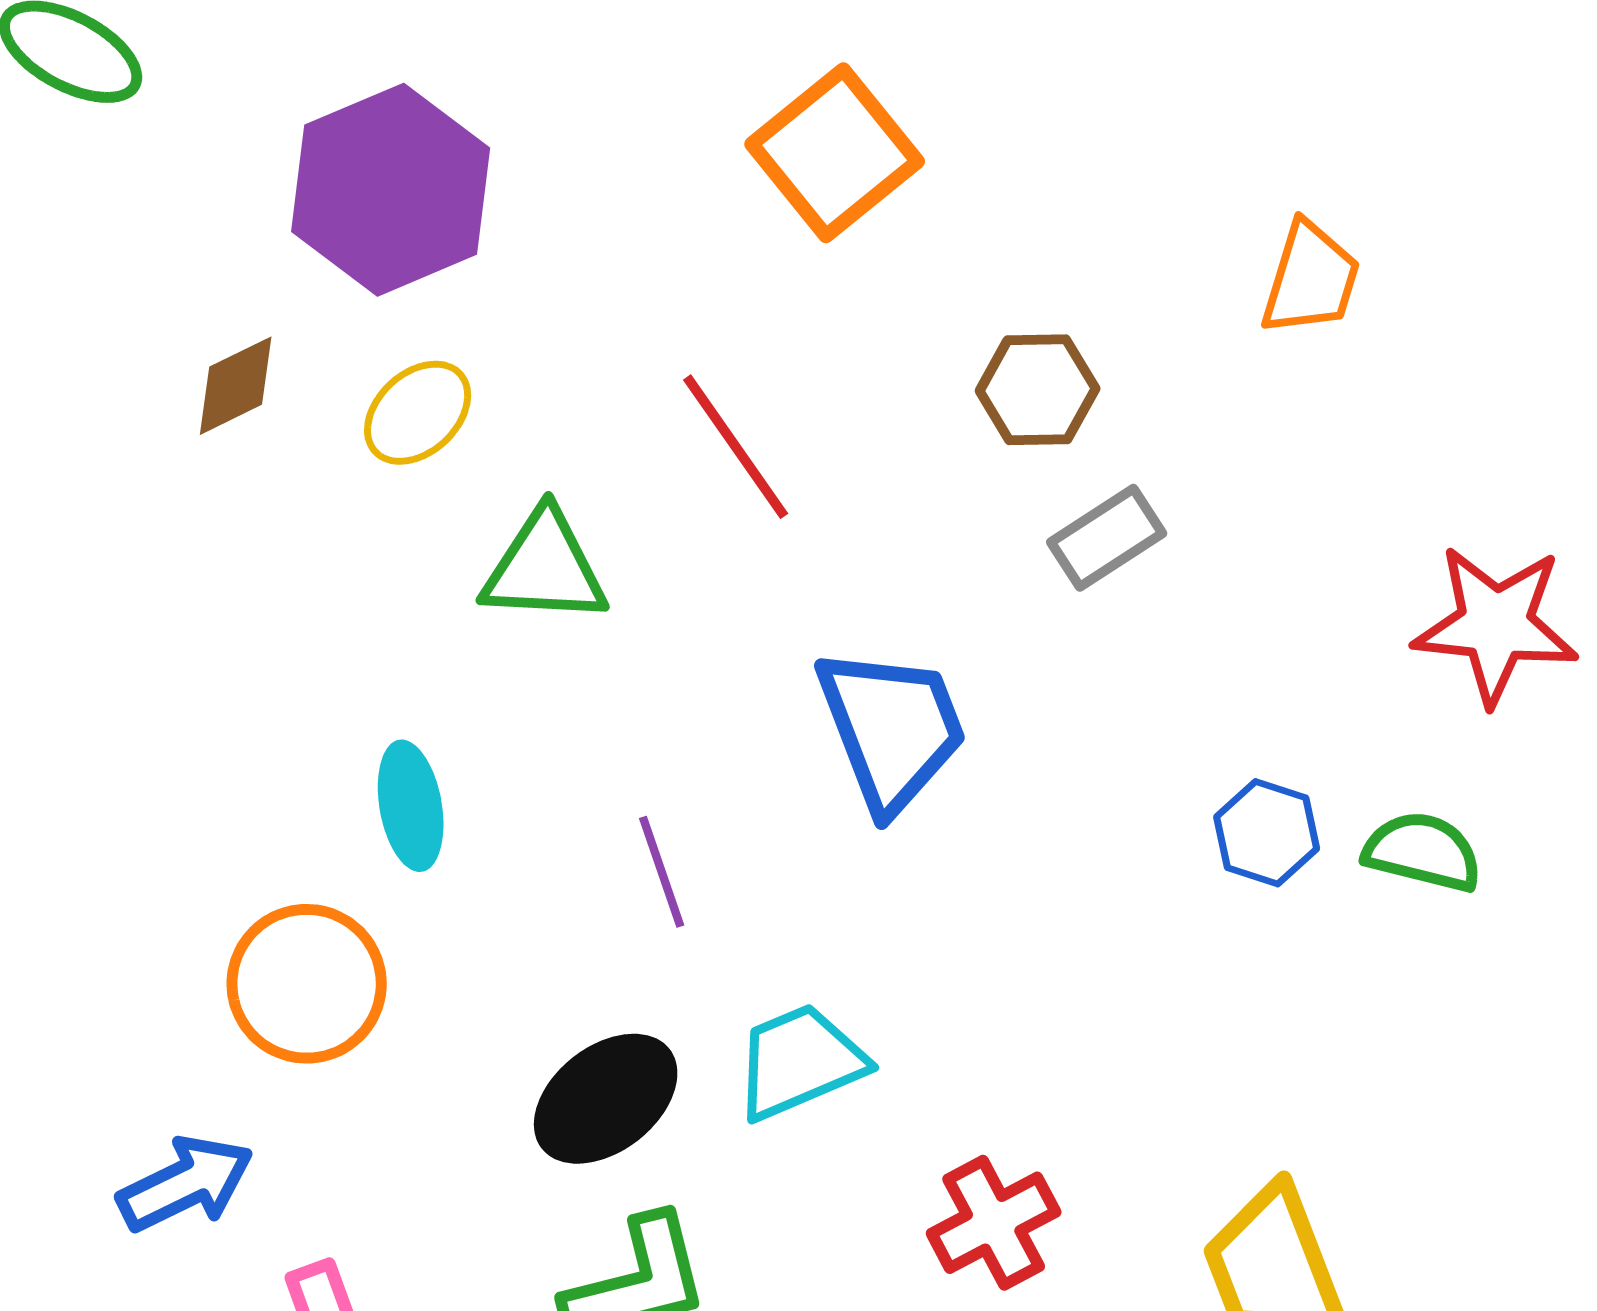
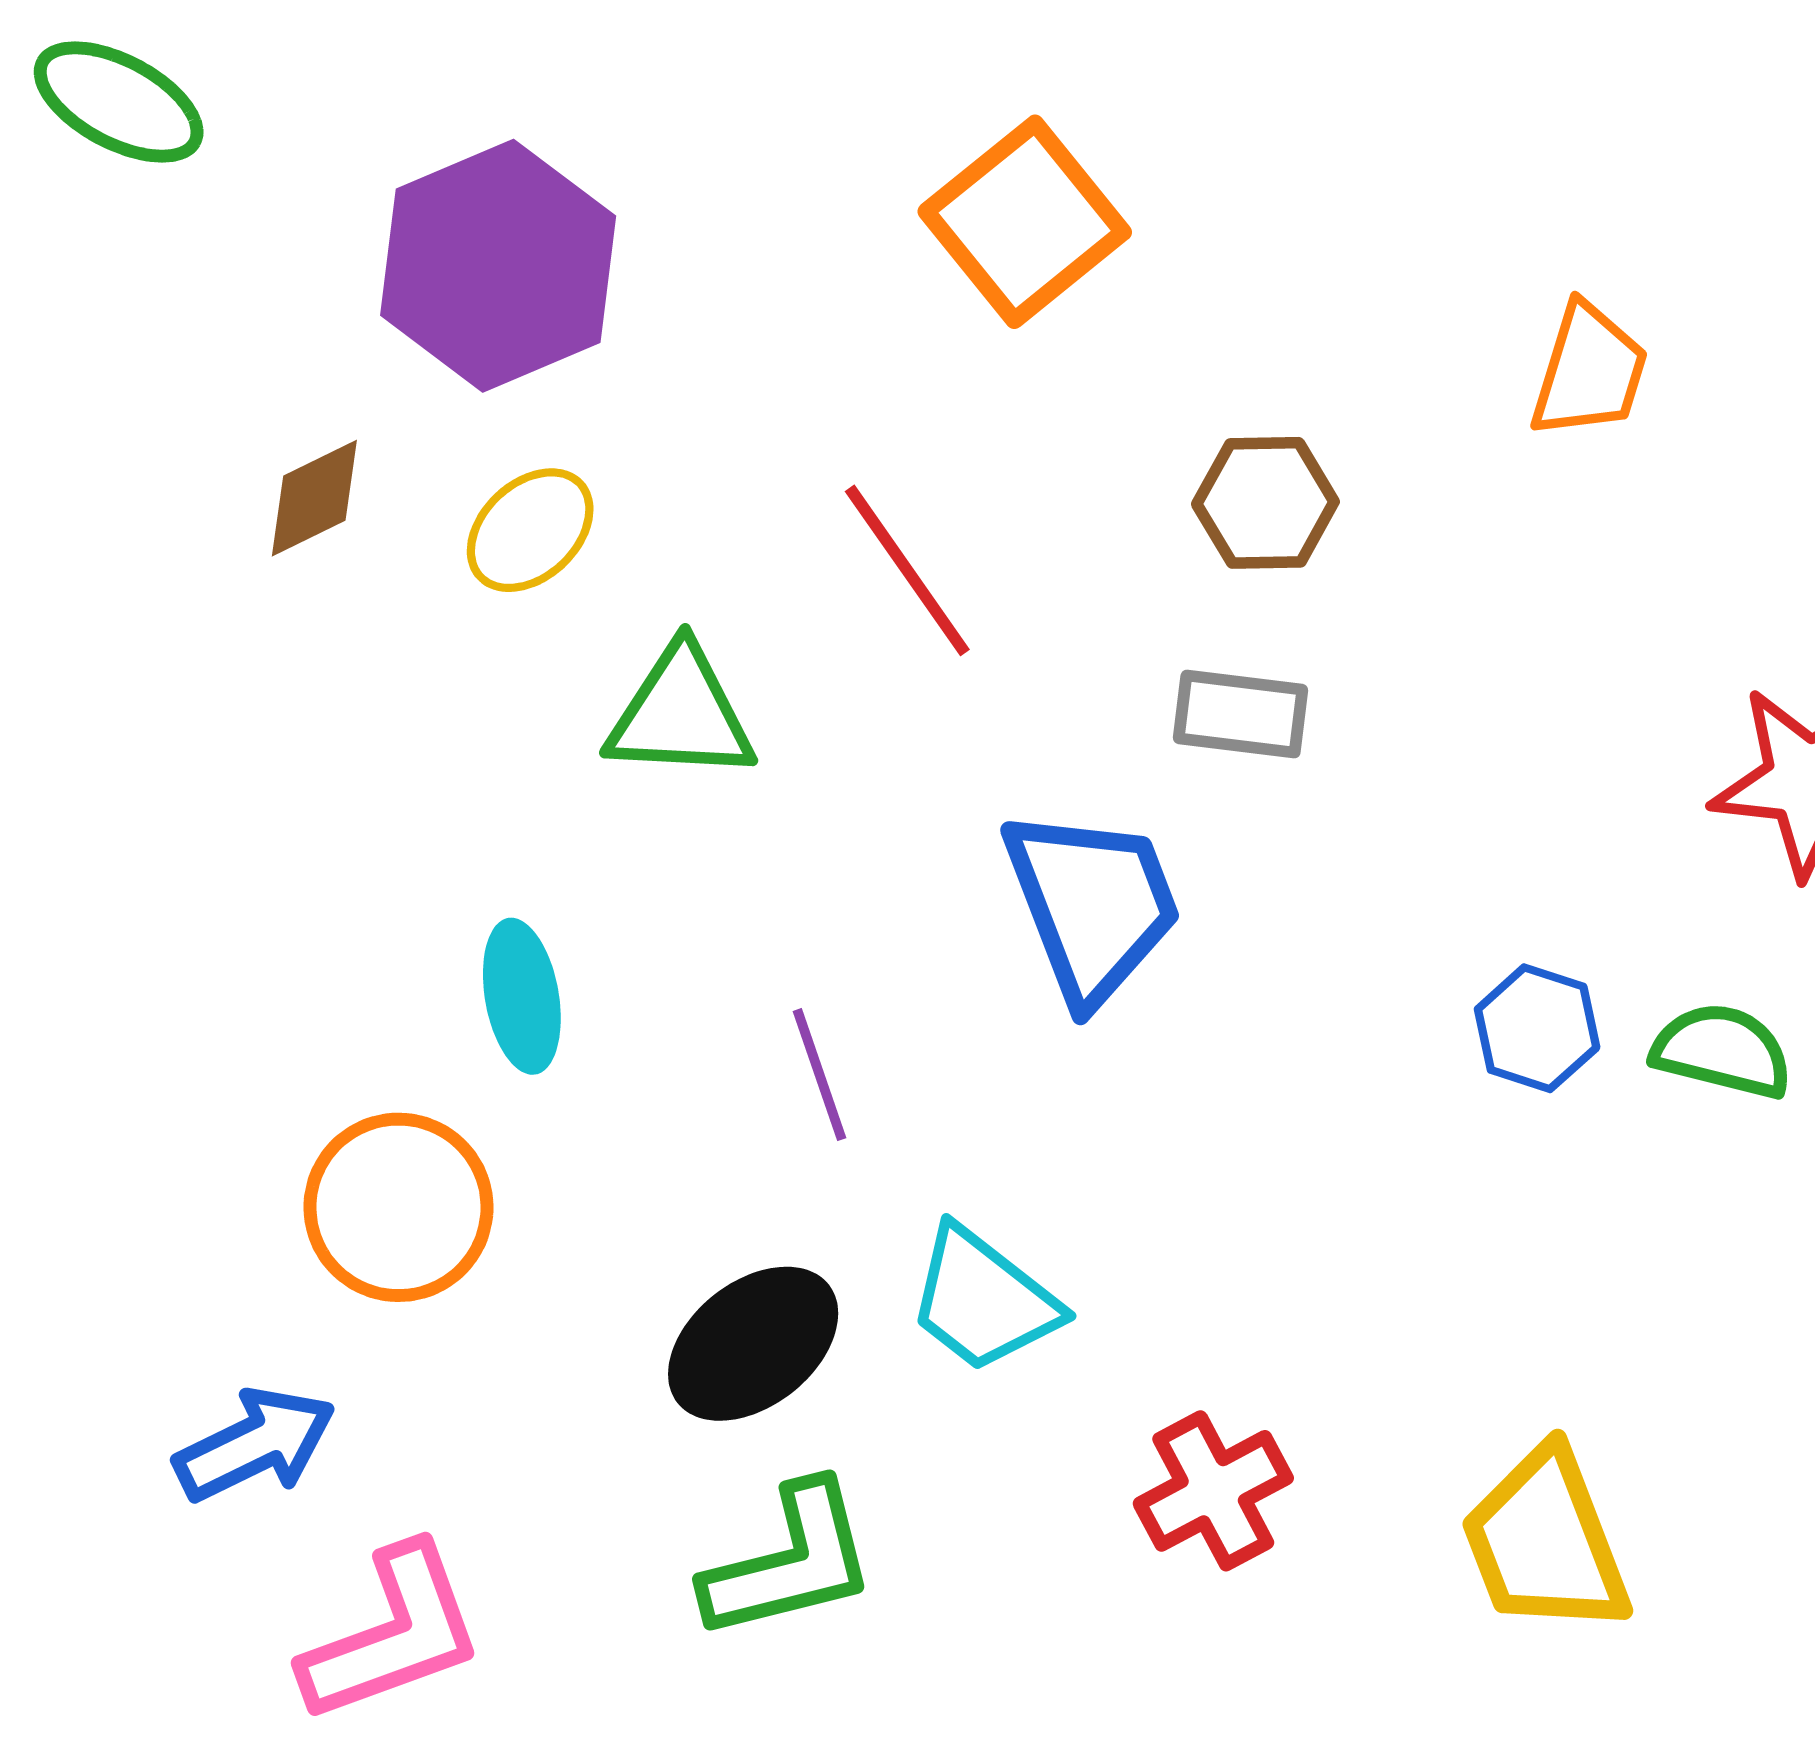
gray rectangle: (1107, 538) -> (1241, 714), moved, turned 40
cyan trapezoid: (800, 1062) -> (983, 1300), turned -119

